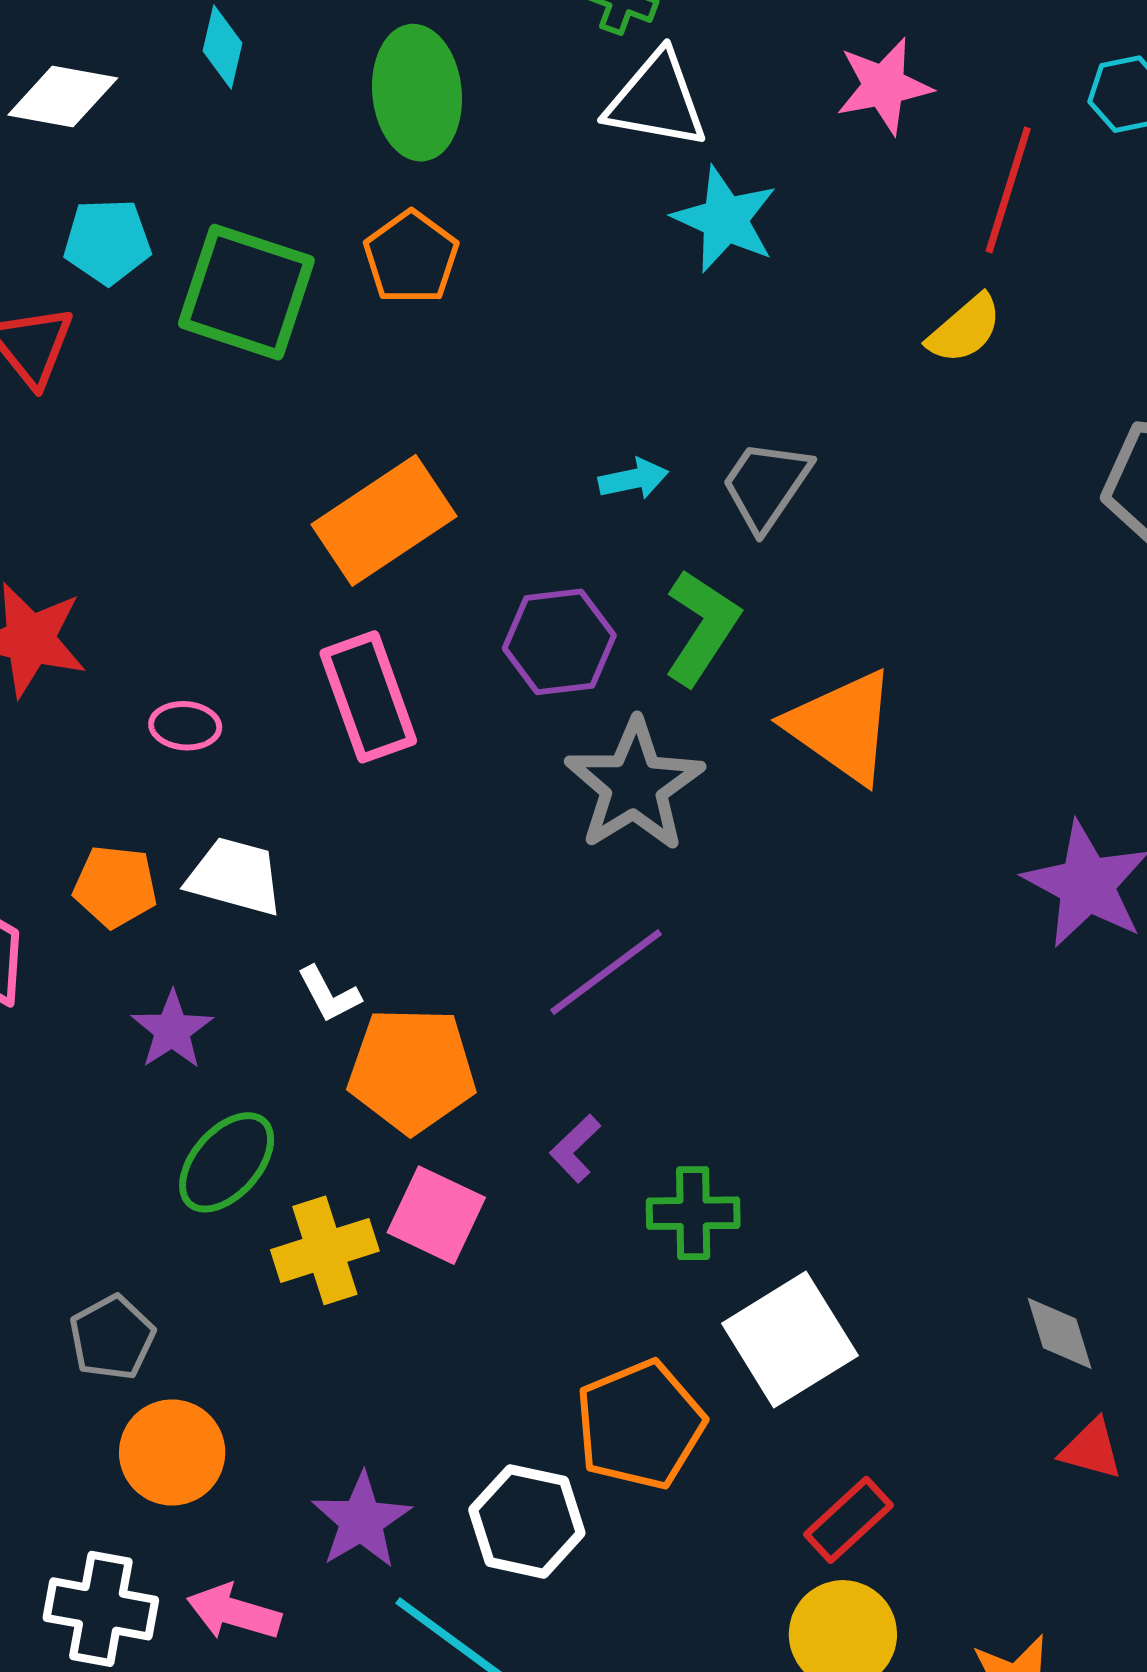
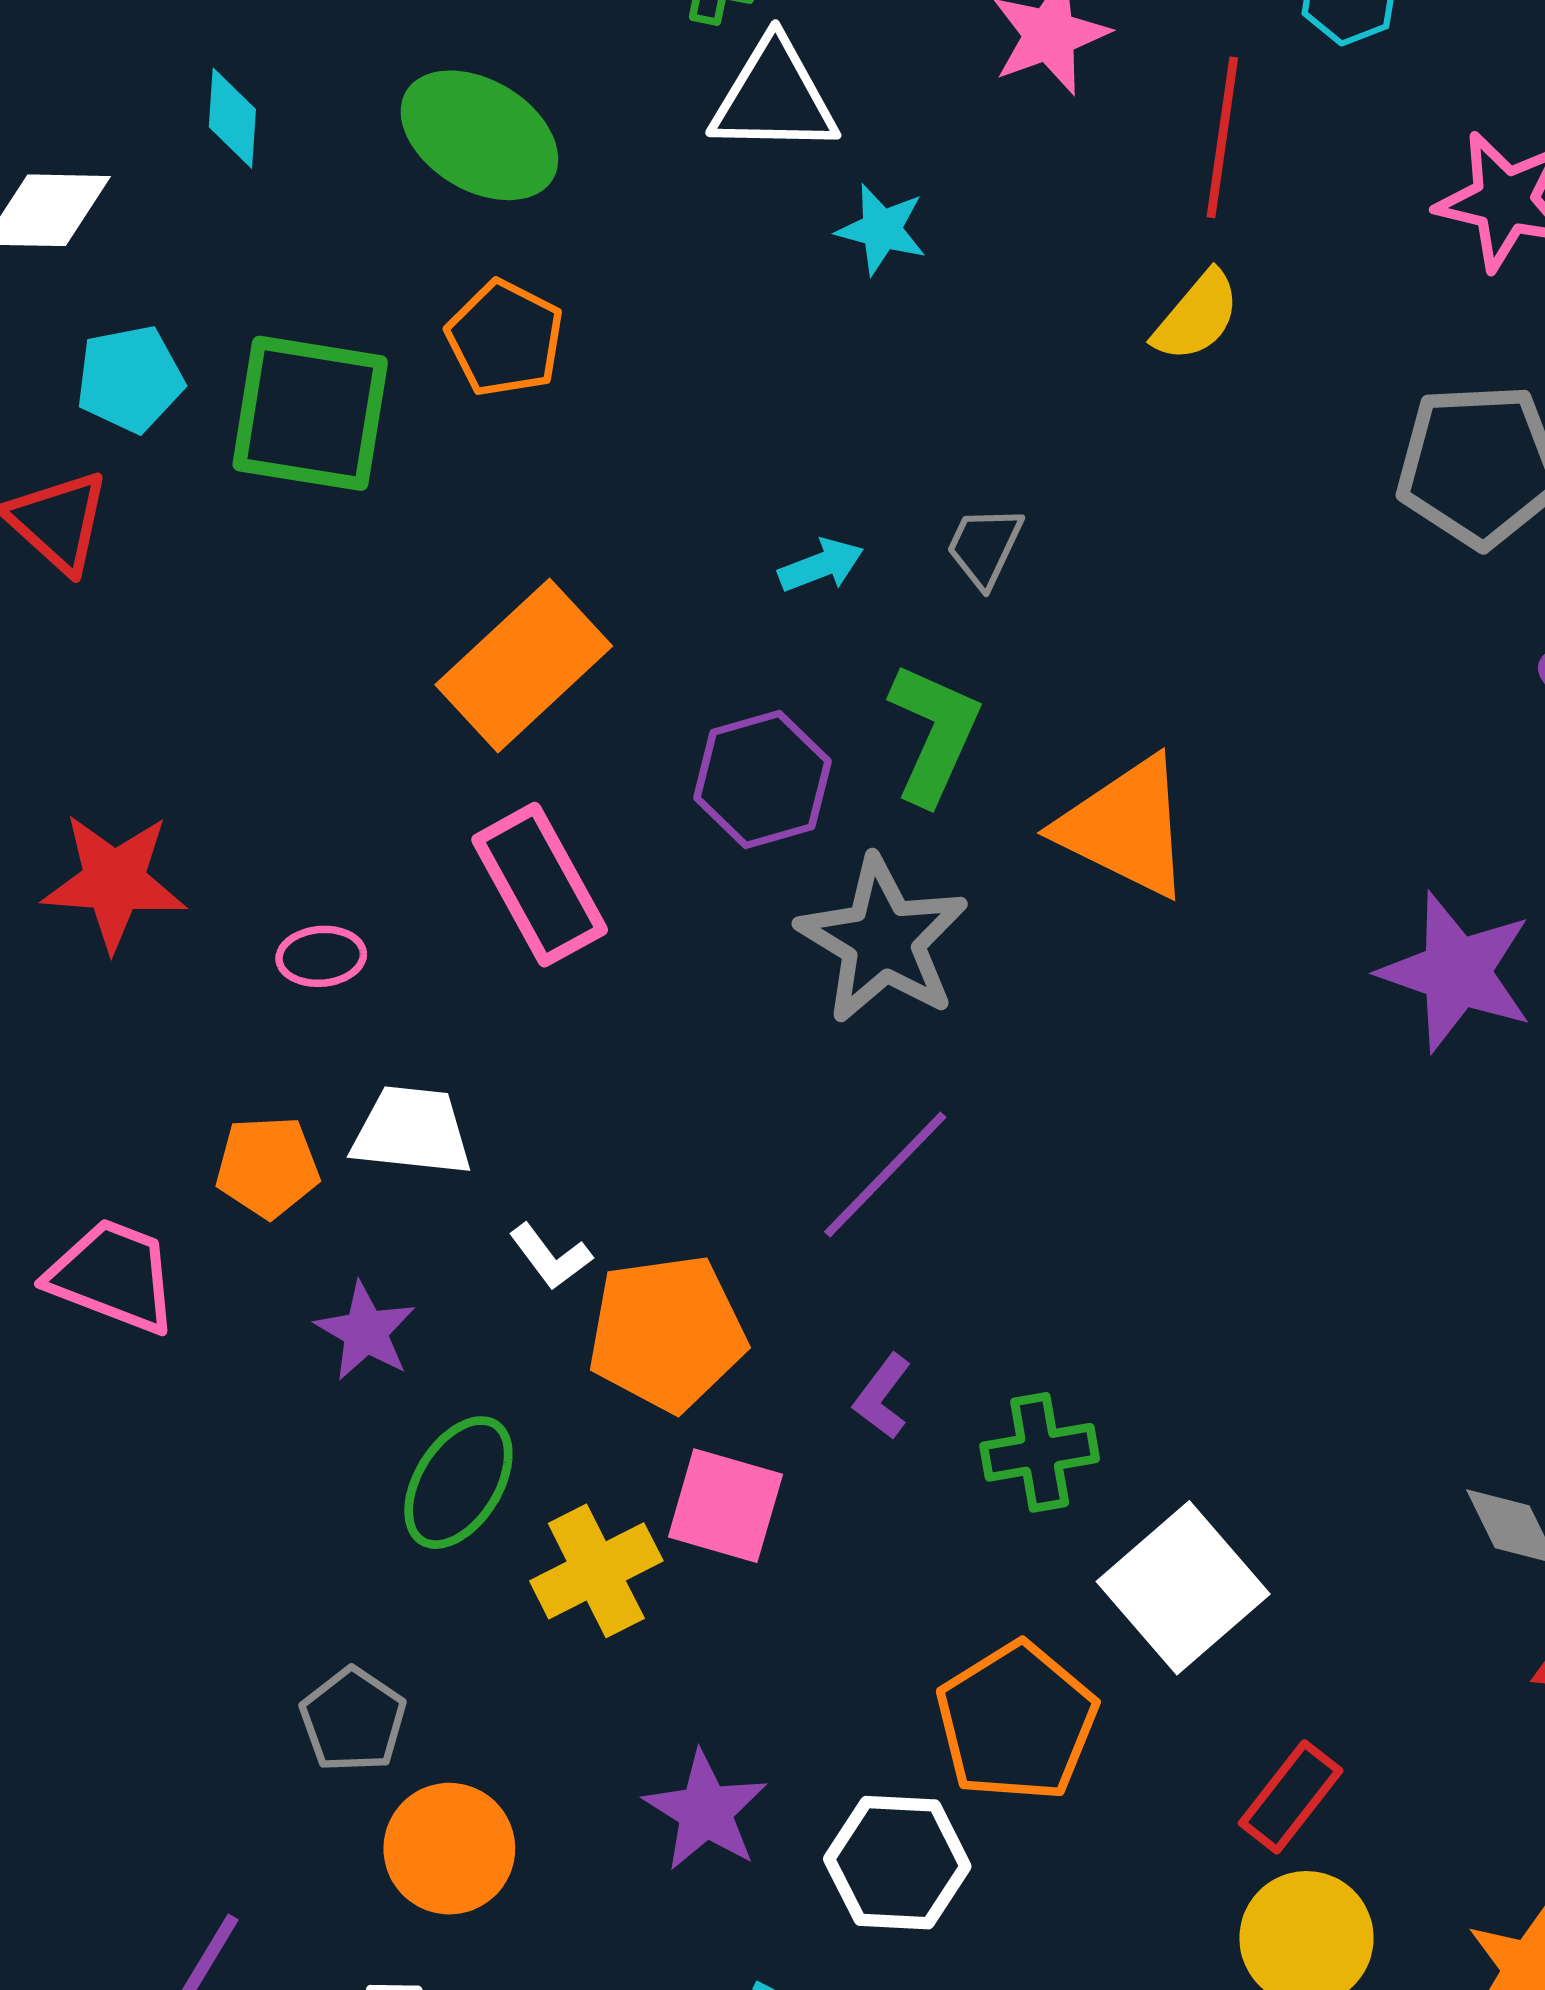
green ellipse: (417, 93) -> (479, 135), turned -44
cyan star: (725, 219) -> (882, 229), size x0.7
gray trapezoid: (766, 485) -> (984, 547), size x0.7
purple star: (361, 1521) -> (705, 1811), moved

